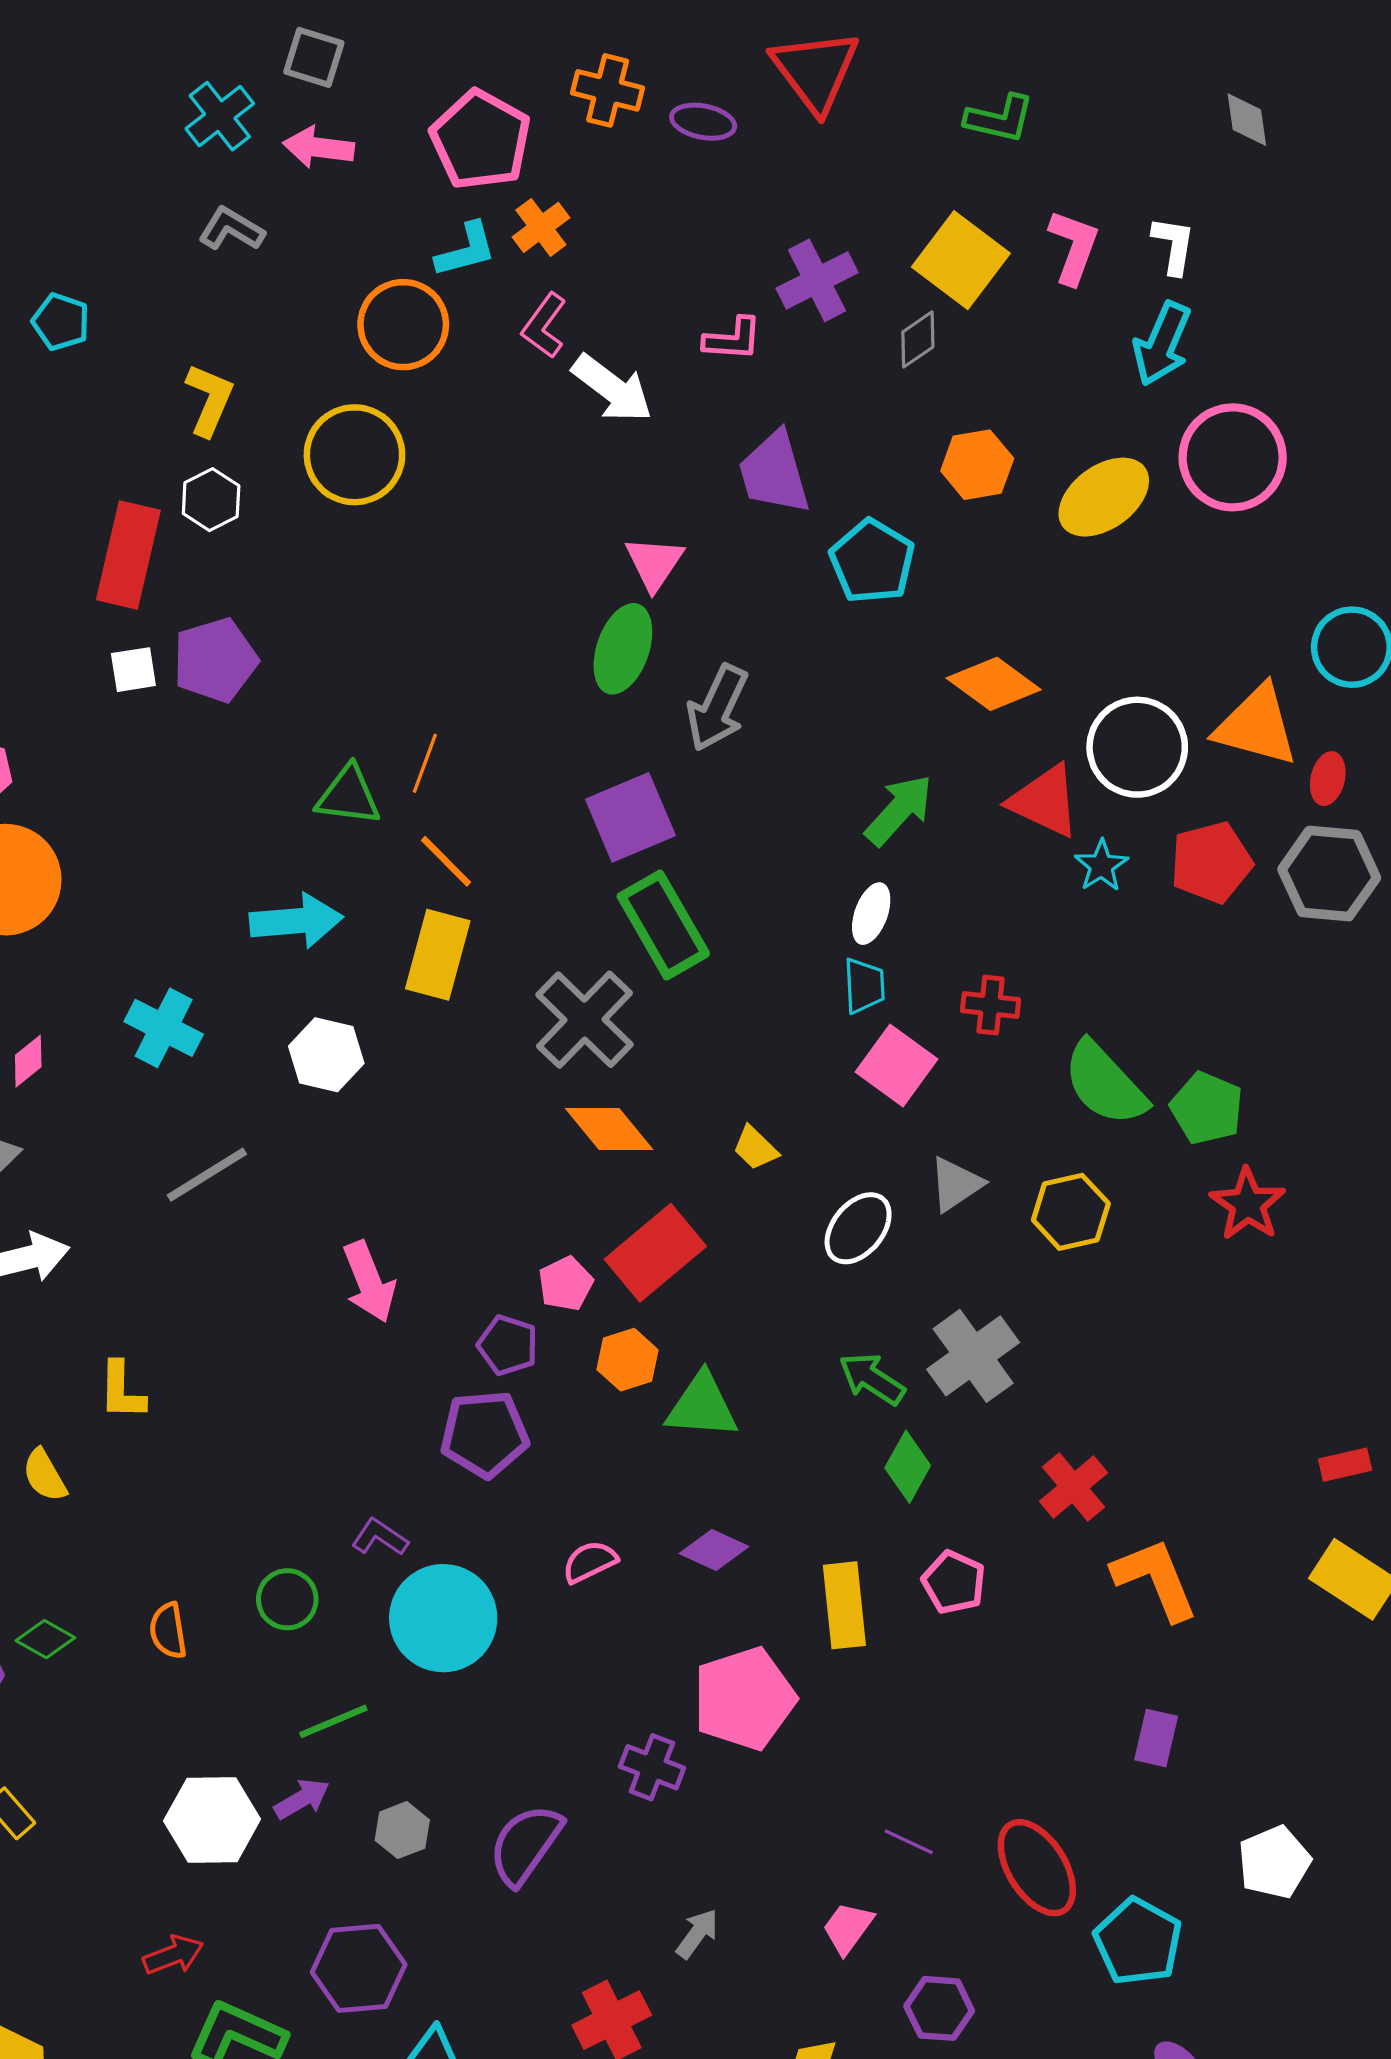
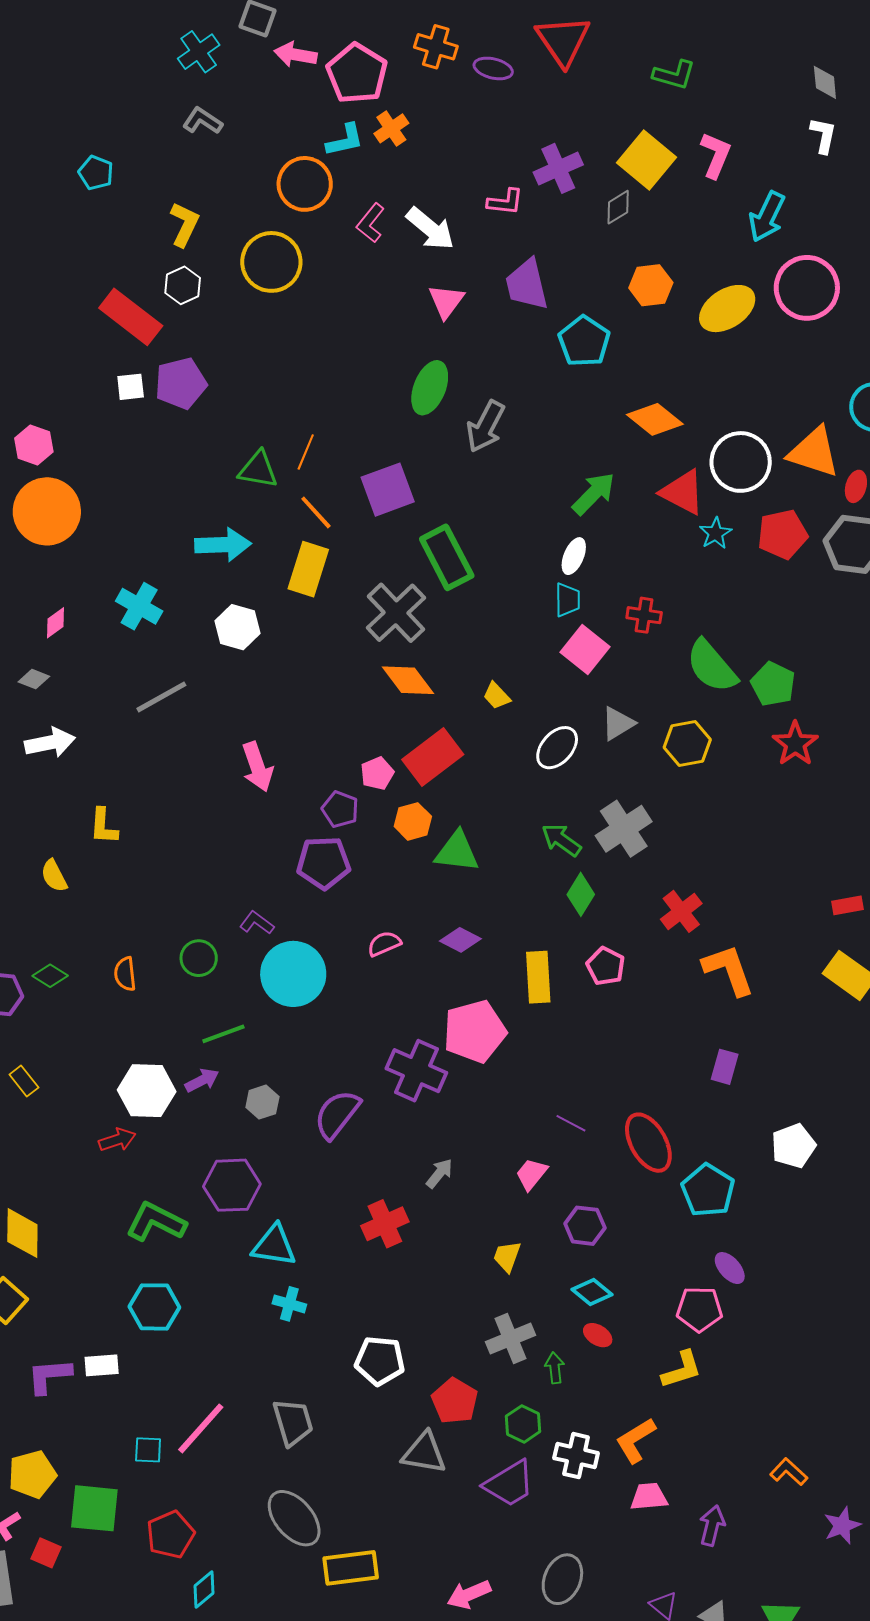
pink arrow: (319, 147) -> (296, 55), moved
white L-shape: (1174, 245) -> (823, 135), moved
pink L-shape: (544, 326) -> (371, 223), moved
red rectangle: (128, 555) -> (131, 317), turned -68
pink triangle: (654, 563) -> (446, 301), moved
purple square: (630, 817) -> (388, 490), moved
purple cross: (652, 1767) -> (416, 1071), size x1.5
red arrow: (173, 1955) -> (117, 1140), moved

